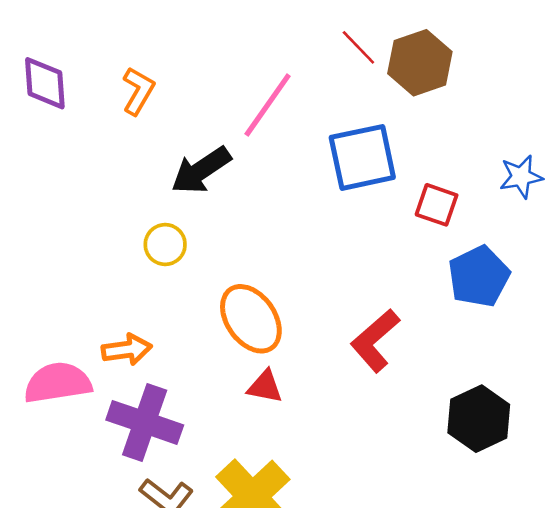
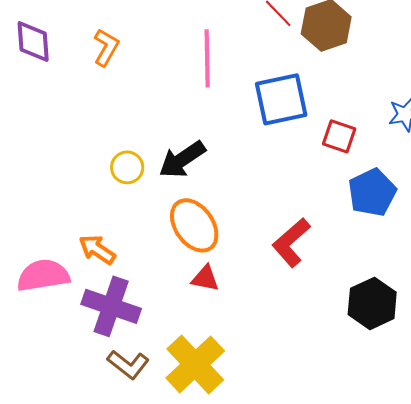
pink line: (268, 105) -> (207, 58), turned -36
black arrow: (201, 170) -> (182, 159), moved
orange arrow: (127, 349) -> (97, 249), turned -138

